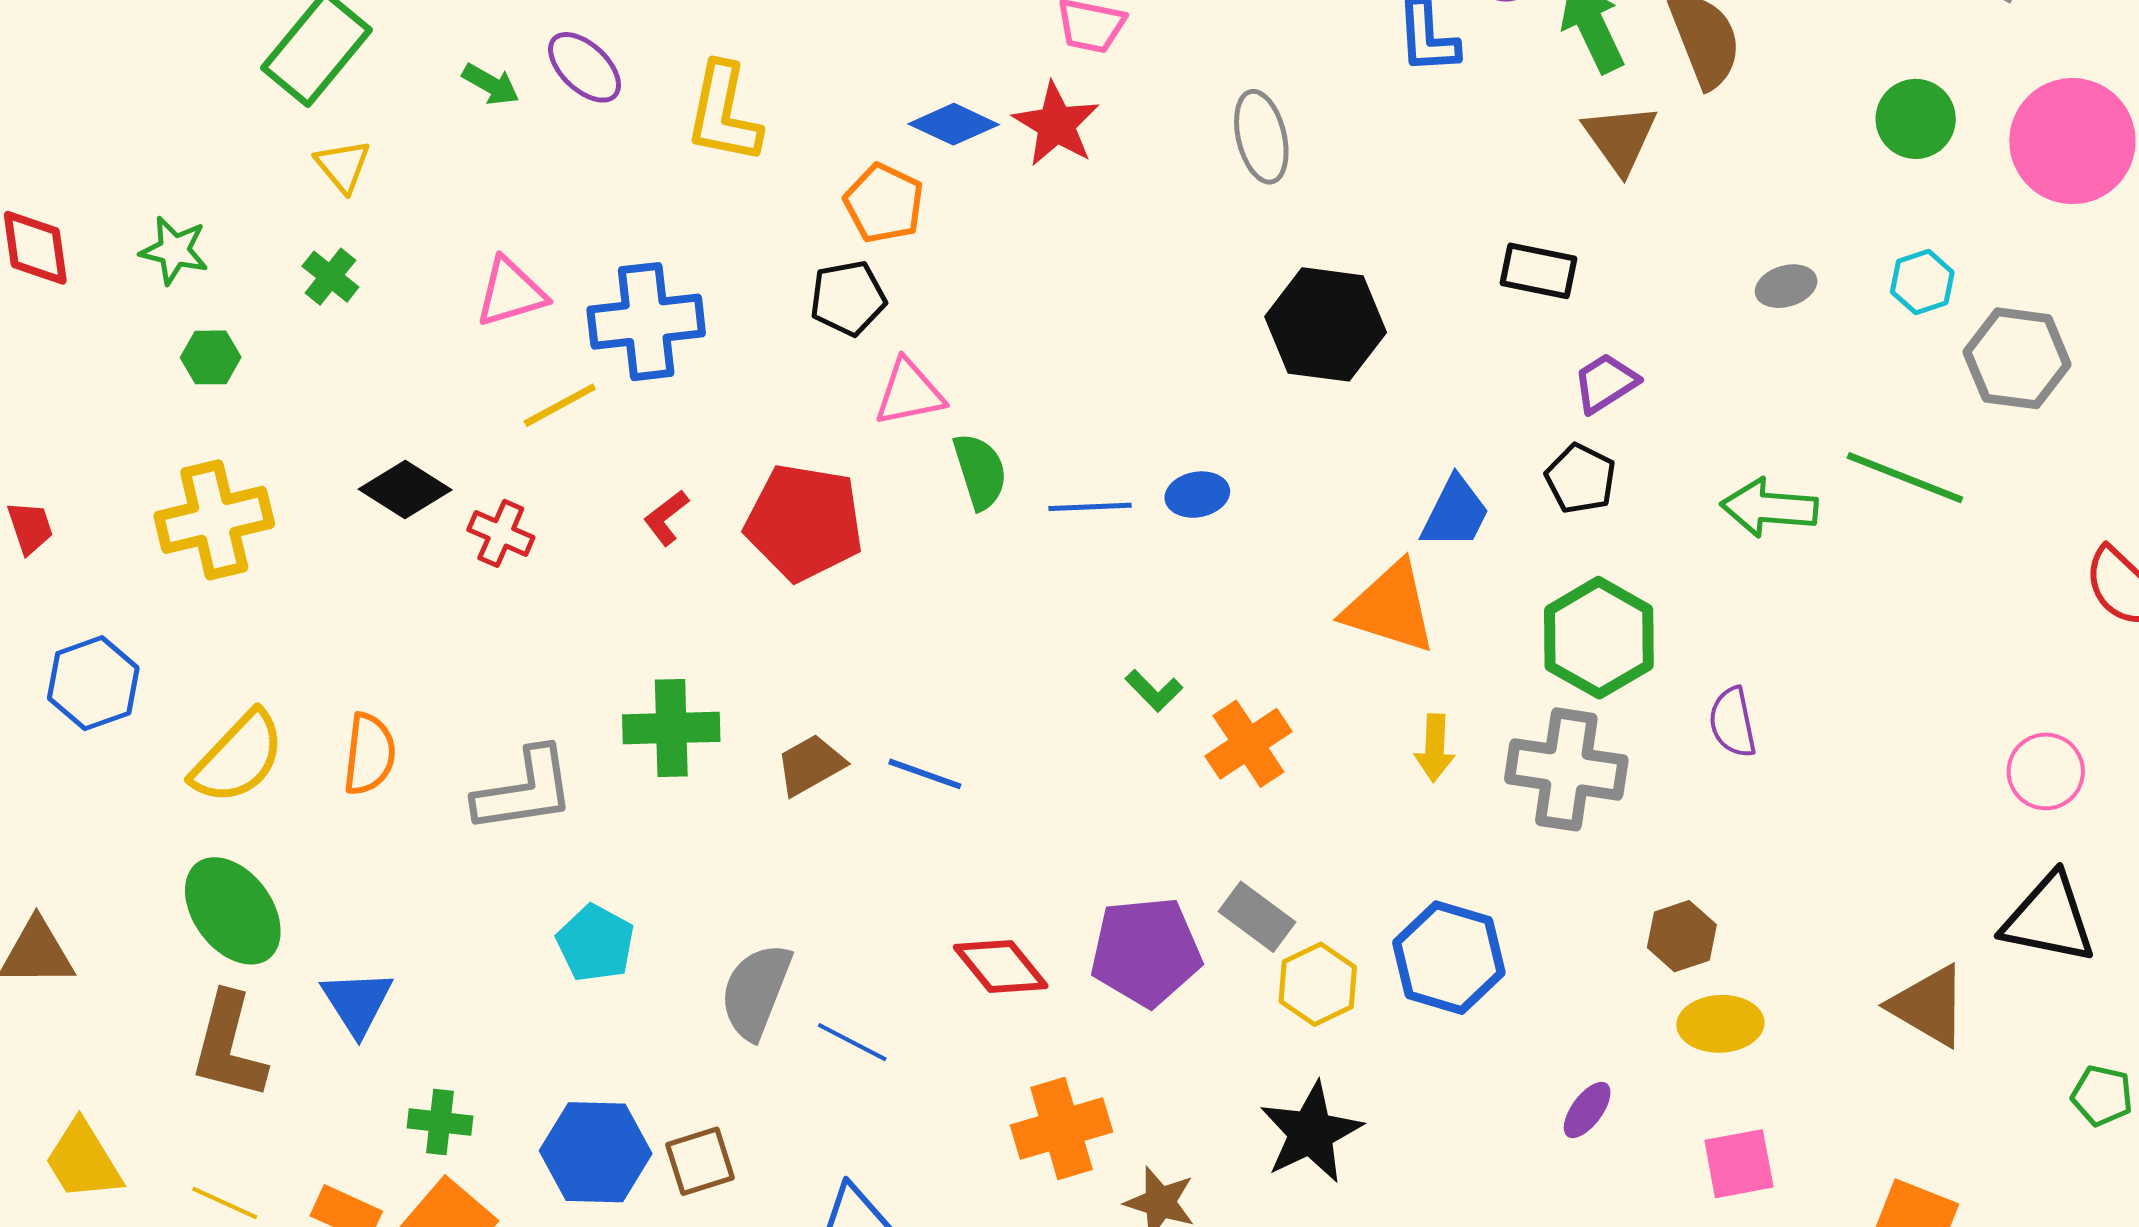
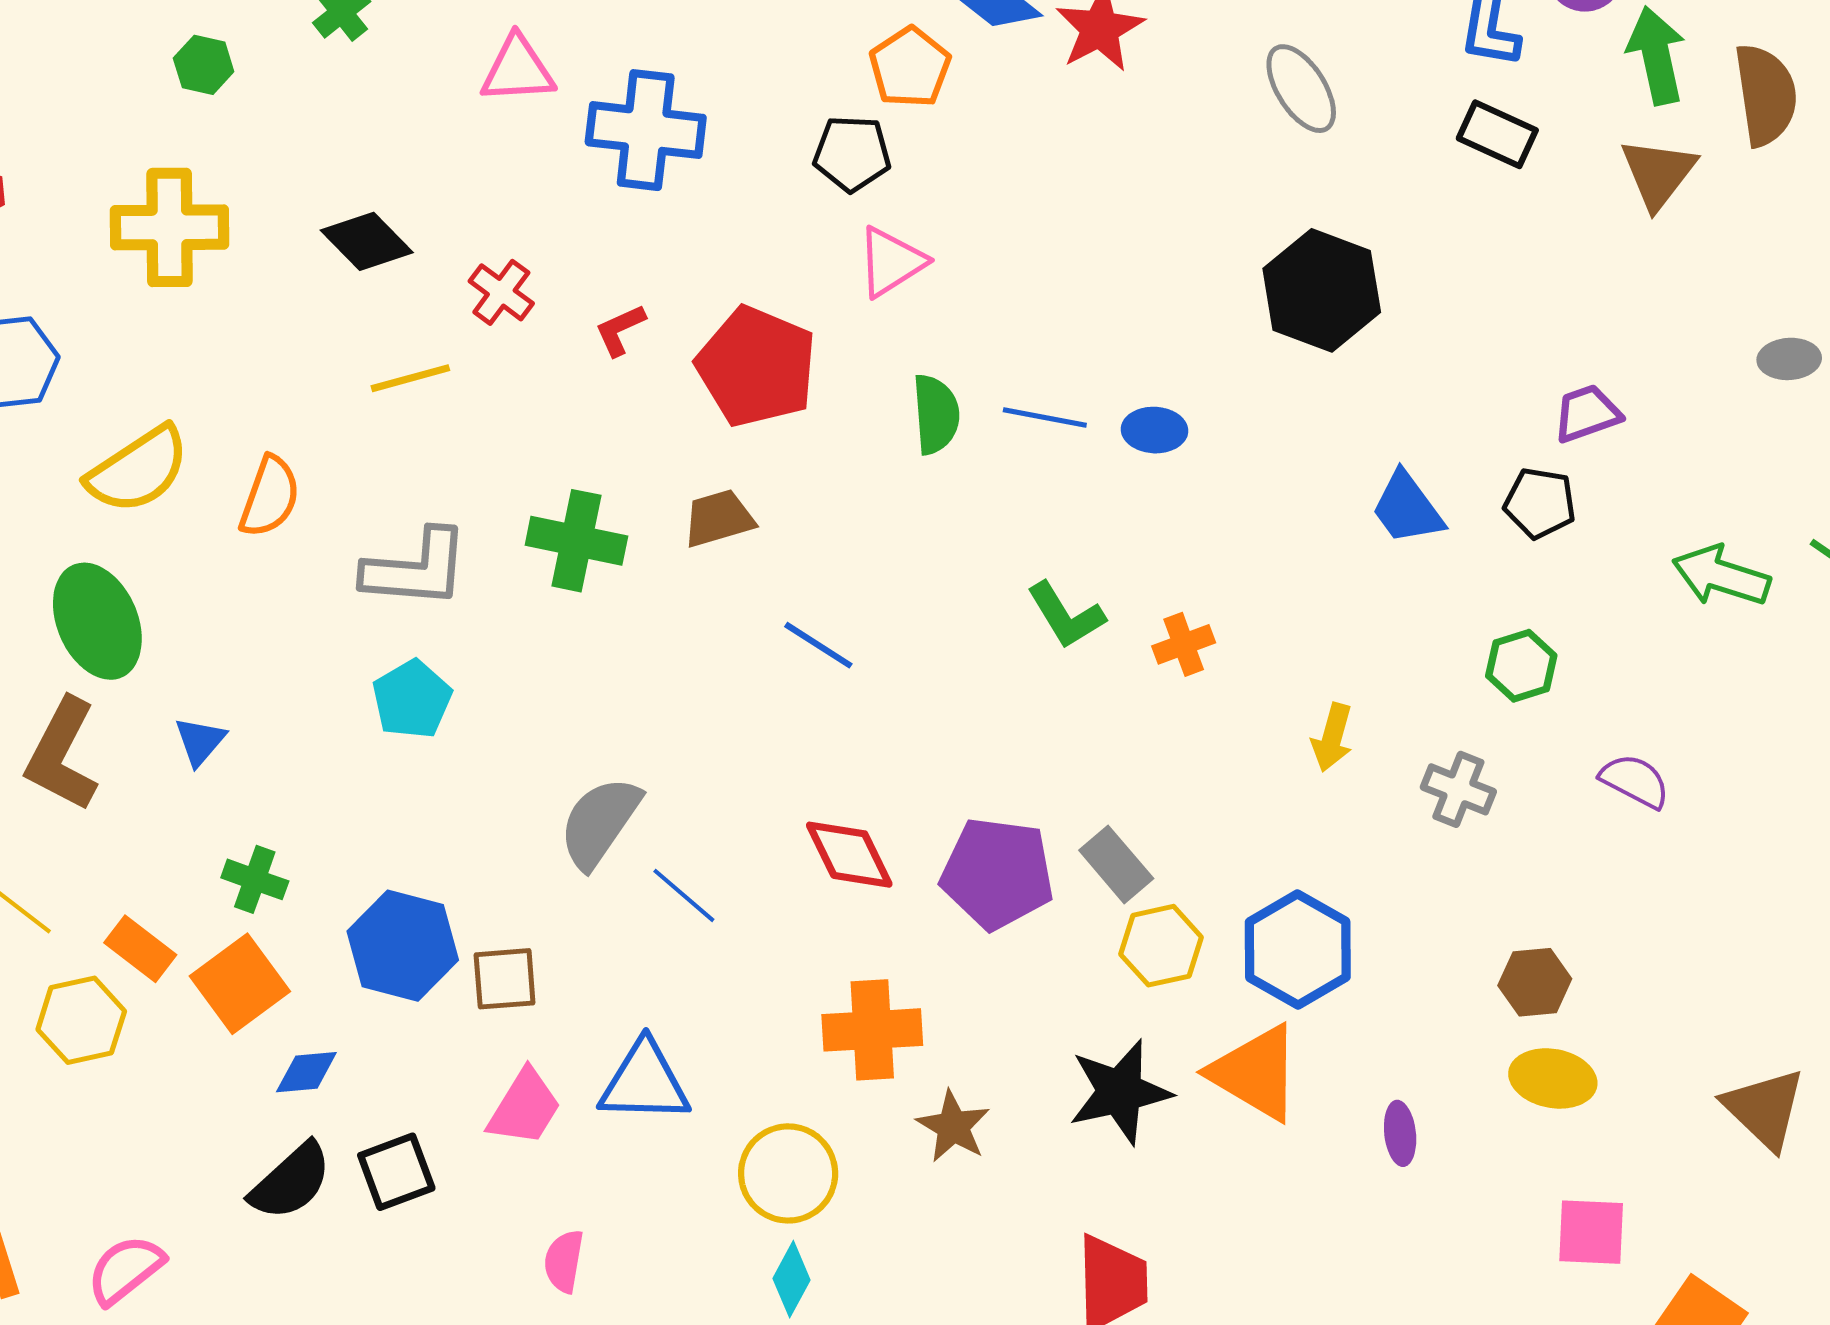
gray ellipse: (1261, 137) -> (1301, 89), turned -32
black rectangle: (1538, 271) -> (1497, 134), moved
pink triangle: (909, 393) -> (891, 262), turned -34
yellow line: (560, 405) -> (410, 378), moved
green semicircle: (980, 471) -> (936, 414), moved
black pentagon: (1581, 479) -> (1540, 503), turned -30
blue trapezoid: (1455, 513) -> (1407, 508), turned 104
red cross: (501, 533) -> (501, 292), moved
orange triangle: (1390, 608) -> (1255, 1073), moved
green hexagon: (1599, 638) -> (1521, 666), size x0.6
green L-shape: (1154, 691) -> (1066, 615), size x1.4
purple semicircle: (1733, 722) -> (1635, 781), turned 116
orange cross: (1248, 744) -> (1184, 644), moved, size x0.7
brown trapezoid: (810, 765) -> (719, 518), moved
gray cross: (1566, 769) -> (1458, 789), size x0.6
cyan pentagon: (596, 943) -> (412, 699), moved
blue triangle: (357, 1002) -> (200, 741), size x0.7
purple ellipse: (1587, 1110) -> (1400, 1133), turned -56
pink square: (1739, 1164) -> (1591, 1232), moved

